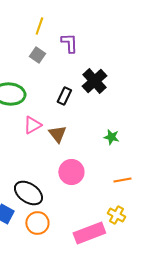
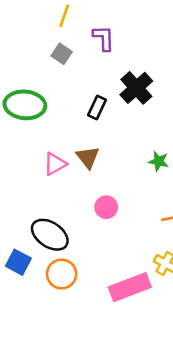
pink triangle: (32, 125) -> (55, 164), moved
pink circle: (71, 172) -> (106, 207), size x0.7

